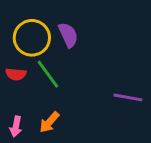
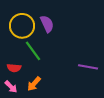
red semicircle: (16, 74) -> (14, 68), moved
pink arrow: (16, 127) -> (11, 87), turned -56

